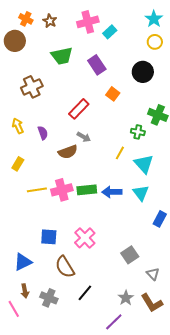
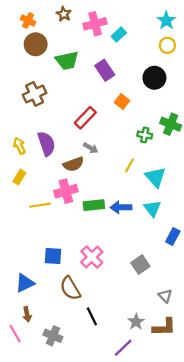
brown star: (50, 21) -> (64, 14), moved
brown circle: (15, 41) -> (36, 44), moved
yellow arrow: (18, 126) -> (19, 146), moved
green cross: (138, 132) -> (145, 135), moved
purple semicircle: (43, 133) -> (46, 144), size x1.6
pink cross: (62, 190) -> (66, 191), moved
gray square: (130, 255) -> (140, 265), moved
black line: (85, 293) -> (92, 316), turned -66
gray cross: (49, 298) -> (53, 336), moved
brown L-shape: (152, 303) -> (164, 327), turned -60

